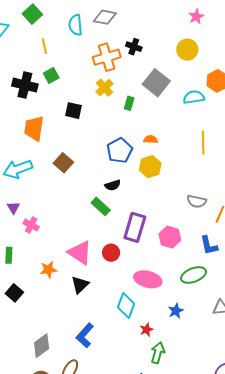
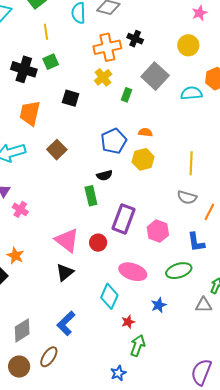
yellow line: (203, 143) -> (191, 163), moved
green rectangle: (101, 206) -> (91, 196), turned 30
orange star: (48, 270) -> (15, 256), moved, turned 30

